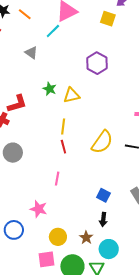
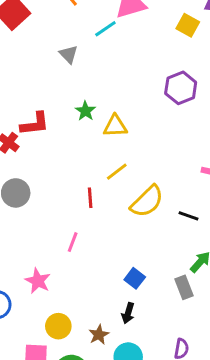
purple hexagon: (97, 63) -> (181, 88), moved
yellow line: (63, 127) -> (117, 172), moved, turned 35

